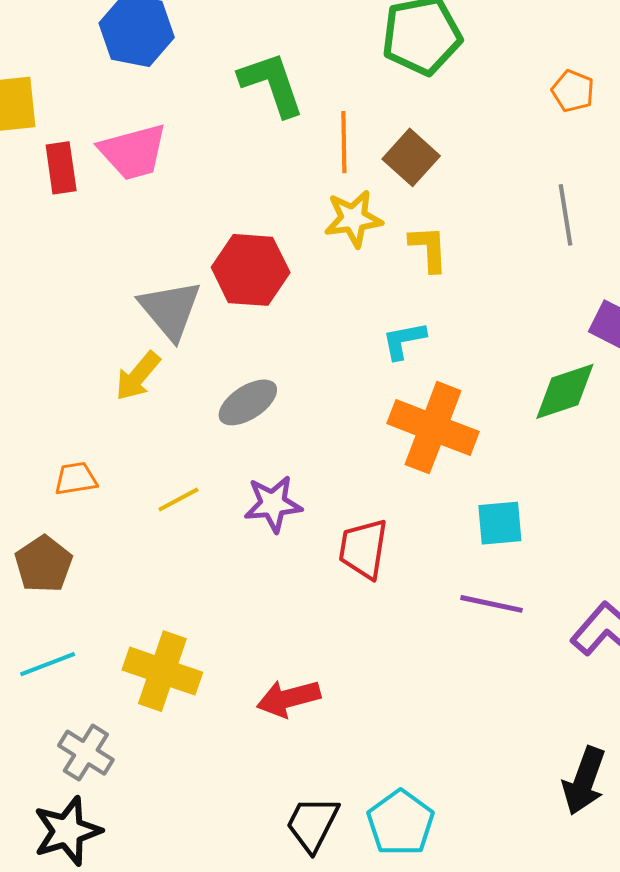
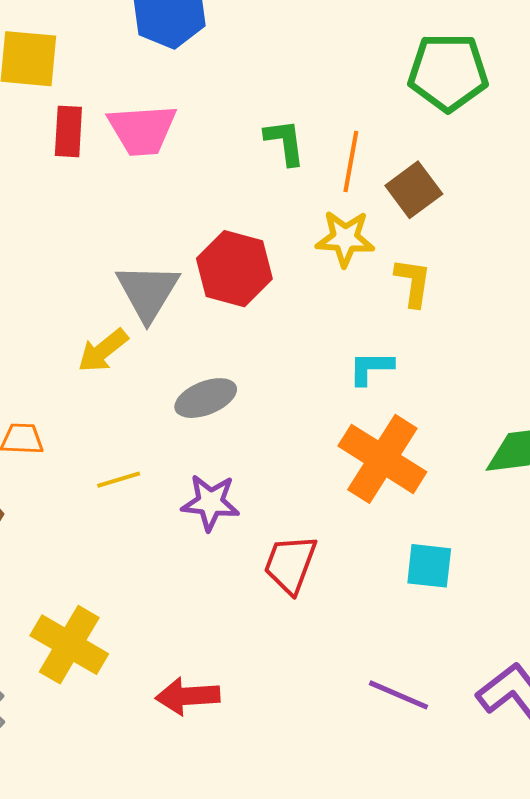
green L-shape: (272, 84) -> (285, 142), moved, size x0.7
purple line: (491, 604) -> (399, 695), moved

